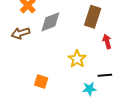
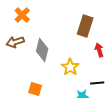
gray diamond: (50, 22) -> (42, 50), moved, turned -55

